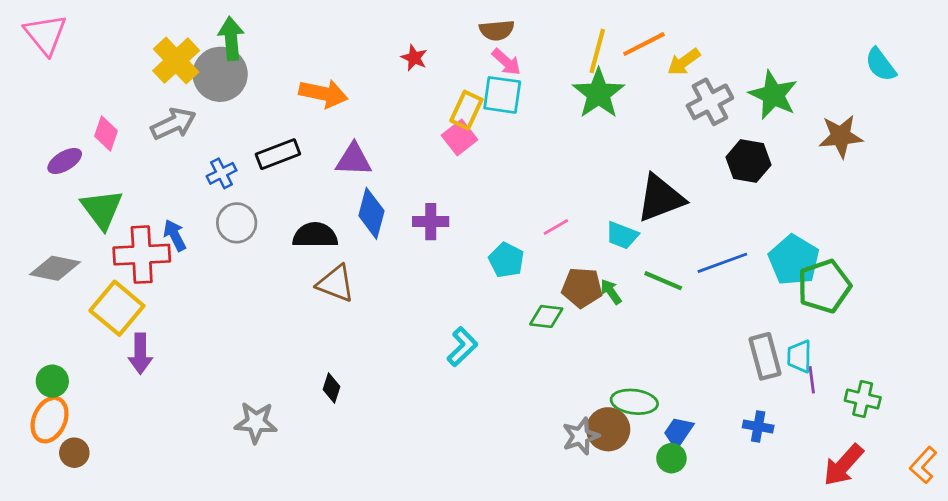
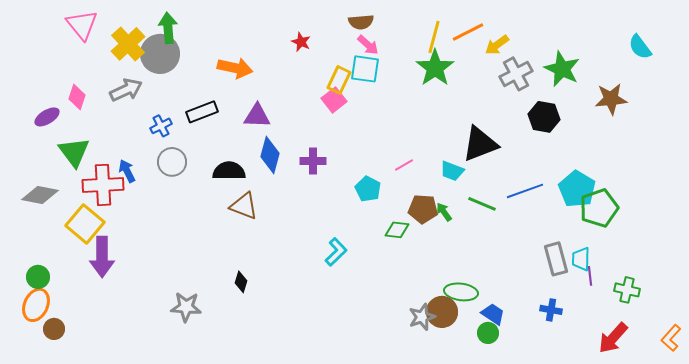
pink triangle: (45, 34) -> (82, 25), moved
purple arrow: (140, 354) -> (102, 257), size x1.4
blue trapezoid: (678, 432) -> (493, 314), turned 90

